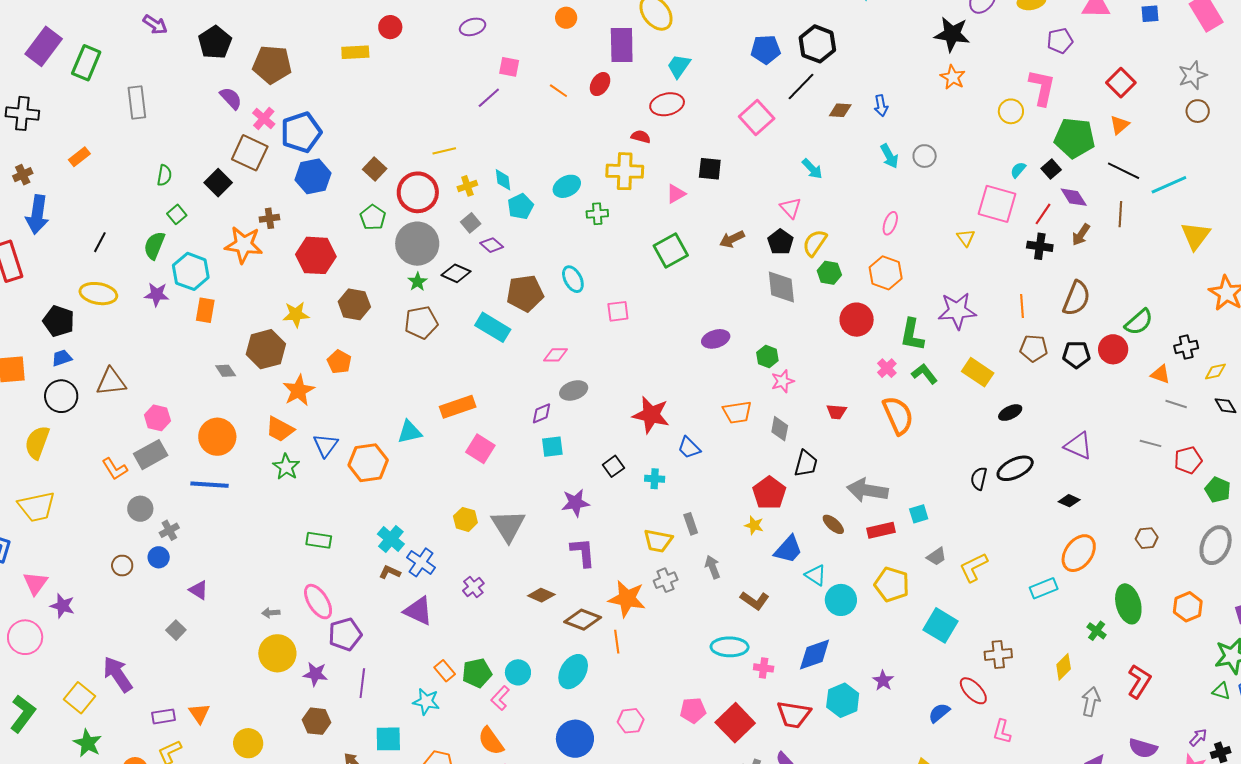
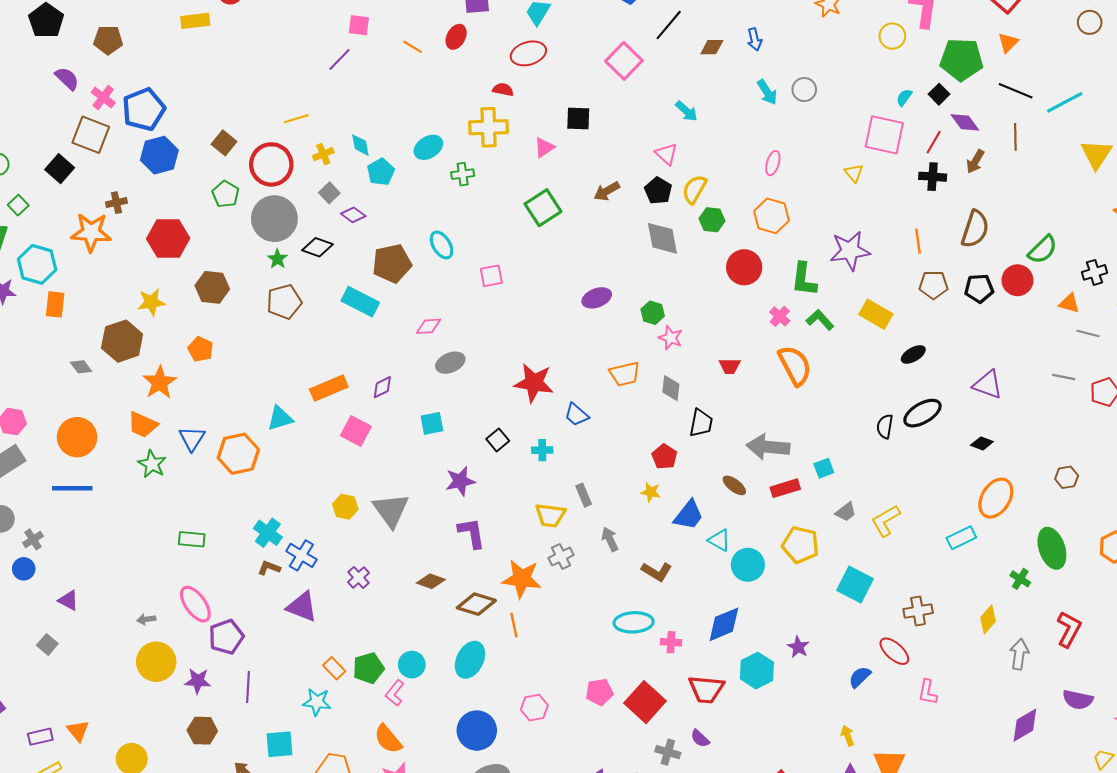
brown pentagon: (272, 65) -> (108, 40), size x0.7
pink star: (783, 381) -> (670, 338), turned -30
purple diamond: (542, 413) -> (382, 387), moved
red pentagon: (769, 493) -> (664, 457), size x0.7

